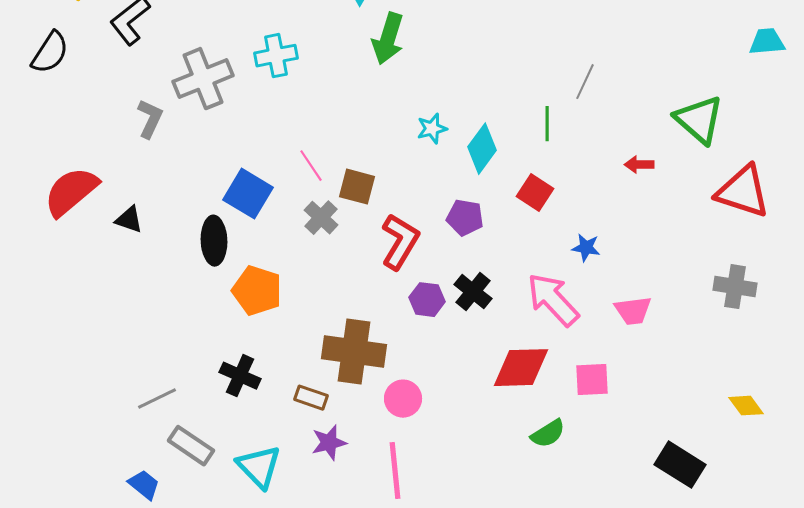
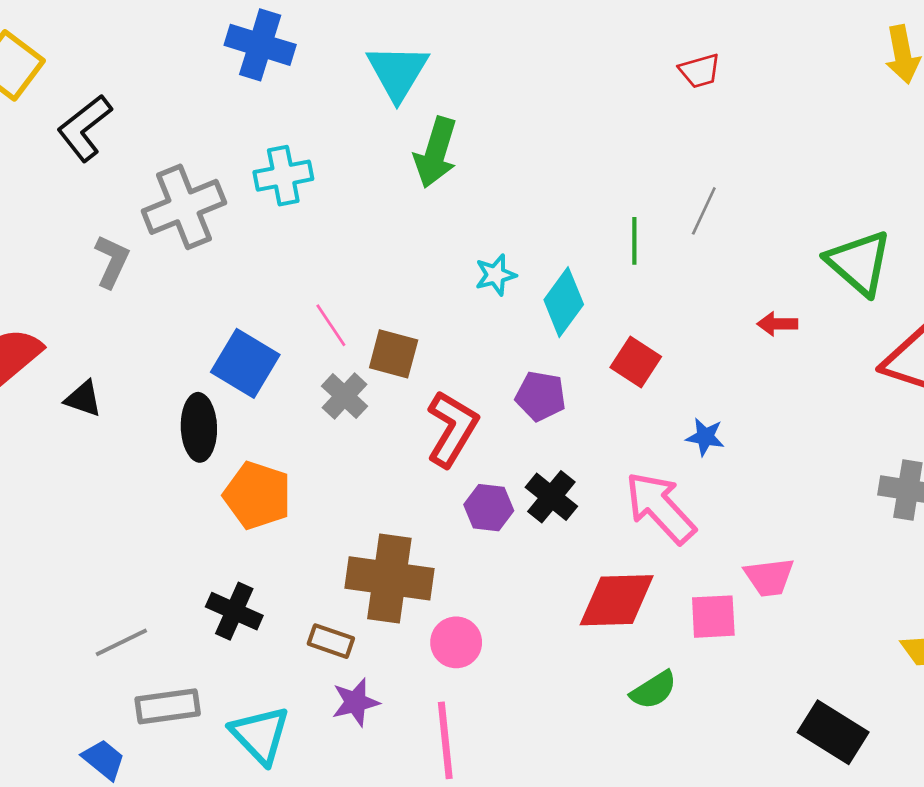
green line: (547, 124) -> (634, 241), moved
pink trapezoid: (633, 311) -> (769, 577), moved
gray rectangle: (191, 446) -> (168, 706), turned -42

